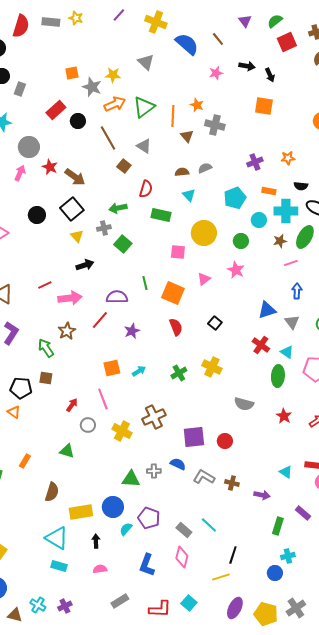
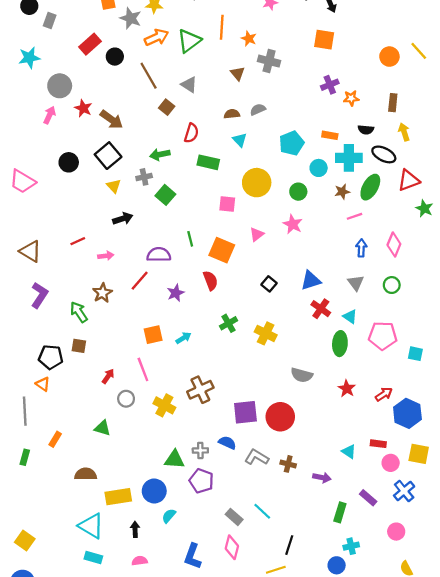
orange line: (173, 116) -> (222, 27), moved
purple cross: (255, 162) -> (330, 85), moved
pink arrow: (70, 298) -> (106, 256), size x0.6
blue triangle: (267, 310) -> (311, 281), moved
red semicircle: (176, 327) -> (210, 281), moved
green cross: (179, 373) -> (228, 323), moved
red circle: (225, 441) -> (280, 417), size x1.6
brown semicircle: (52, 492) -> (86, 474), turned -108
purple pentagon: (149, 518) -> (201, 481), moved

